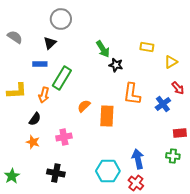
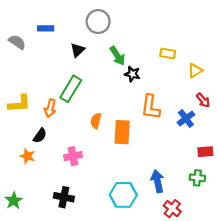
gray circle: (61, 19) -> (98, 22), moved
black triangle: (50, 43) -> (78, 50), moved
blue rectangle: (40, 64) -> (46, 28), moved
orange semicircle: (84, 106) -> (96, 121), turned -32
orange star: (33, 142) -> (27, 156), moved
red cross: (136, 183) -> (172, 209), moved

